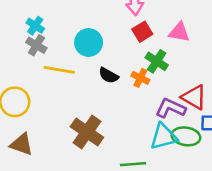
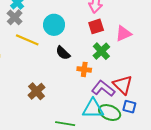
pink triangle: (179, 32) -> (123, 34), turned -48
orange cross: (140, 78) -> (84, 69), moved, turned -32
brown cross: (87, 132) -> (36, 91), size x0.7

